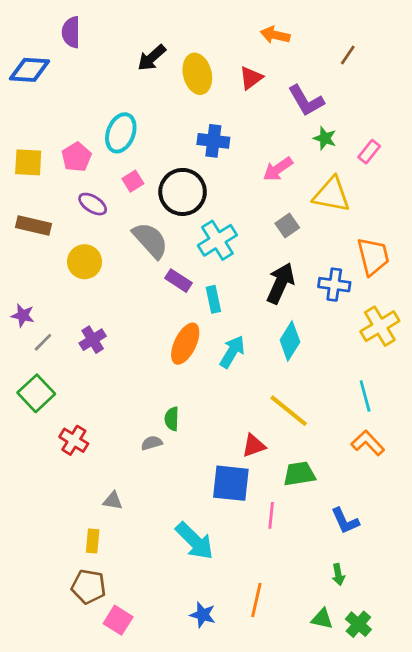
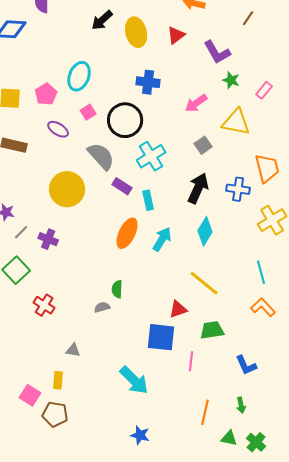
yellow circle: (85, 262) -> (67, 189), moved, size x1.4
purple cross: (93, 340) -> (48, 239), moved, turned -36
orange line: (256, 600) -> (205, 412), moved
pink square: (118, 620) -> (30, 395), moved

